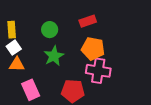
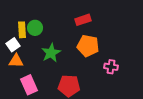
yellow rectangle: (12, 30) -> (22, 30), moved
green circle: (50, 30) -> (35, 28), moved
pink cross: (98, 71) -> (111, 67), moved, size x0.6

